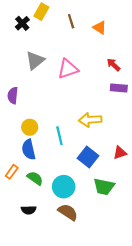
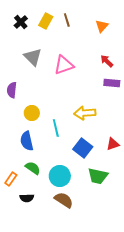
yellow rectangle: (41, 12) -> (46, 21), moved
orange triangle: (100, 28) -> (102, 26), moved, turned 40
gray triangle: (35, 60) -> (33, 57), turned -36
yellow circle: (30, 127) -> (32, 113), moved
orange rectangle: (12, 172) -> (11, 179), moved

